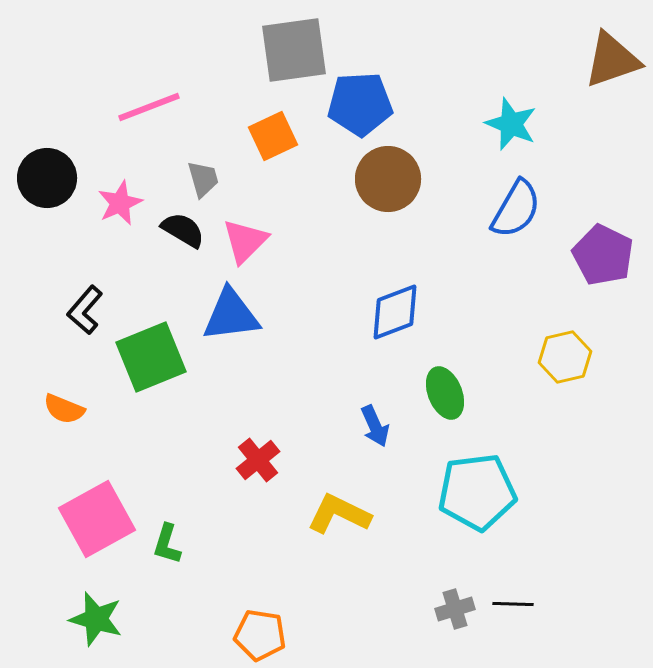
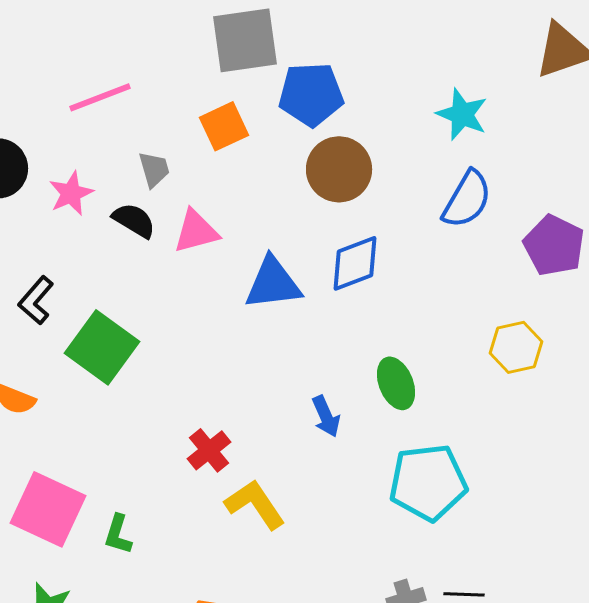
pink triangle: (245, 241) -> (196, 231), turned 30
blue diamond: (395, 312) -> (355, 263), moved
blue triangle: (231, 315) -> (273, 283), moved
green square: (151, 357) -> (102, 347), turned -32
yellow L-shape: (339, 514) -> (255, 504), moved, turned 30
pink square: (97, 519) -> (48, 509), turned -36

